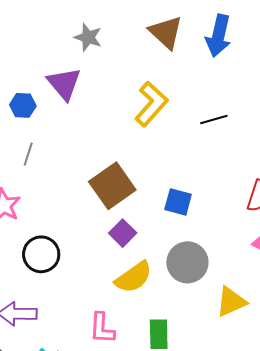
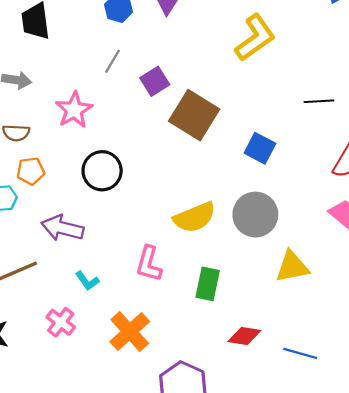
black line: (214, 119) -> (319, 101), moved
brown square: (112, 186) -> (194, 115), turned -36
purple square: (123, 233) -> (155, 81), moved

